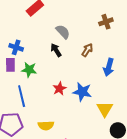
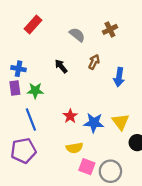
gray semicircle: (63, 32) -> (77, 35), moved
red star: (59, 89) -> (70, 116), moved
blue star: (82, 92) -> (94, 123), moved
yellow semicircle: (46, 126) -> (74, 148), moved

